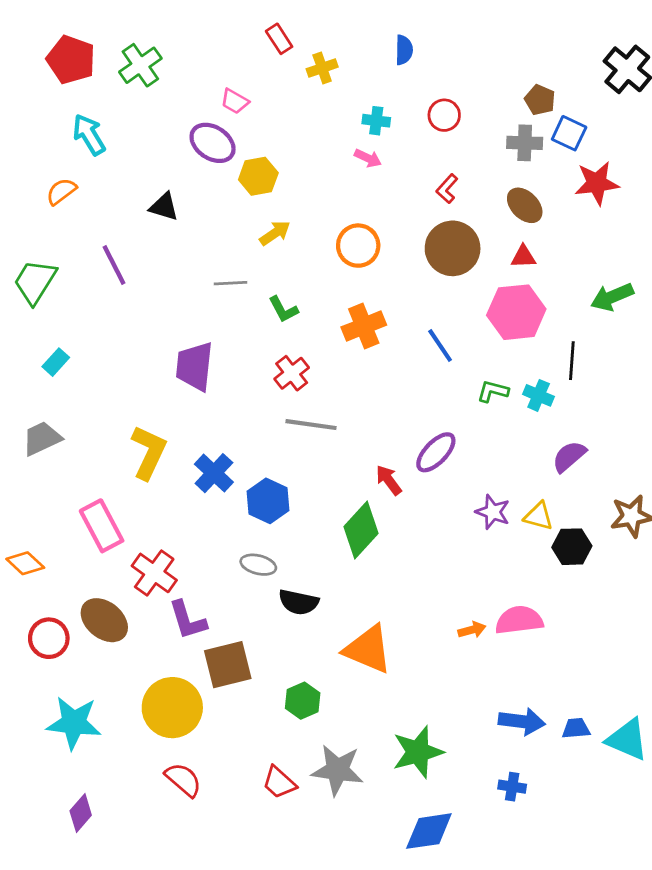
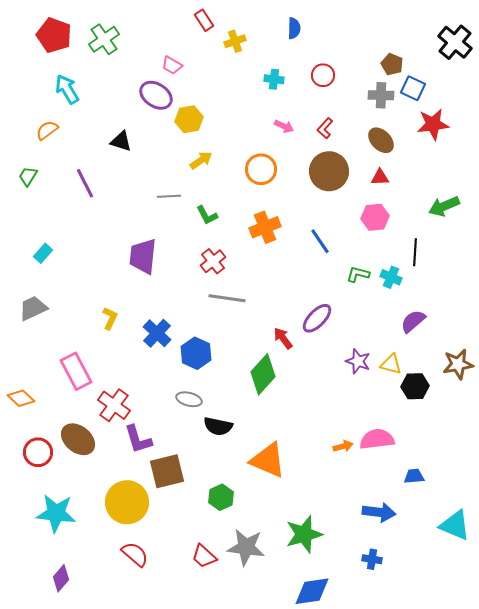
pink arrow: (368, 158) -> (284, 126), moved
green trapezoid: (35, 282) -> (28, 176), moved, size x0.6
pink hexagon: (516, 312) -> (375, 217), size x0.7
yellow L-shape: (149, 452) -> (110, 318), size x0.6
blue trapezoid: (576, 728) -> (414, 476), moved

